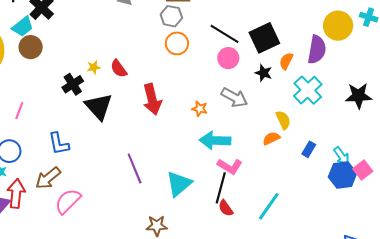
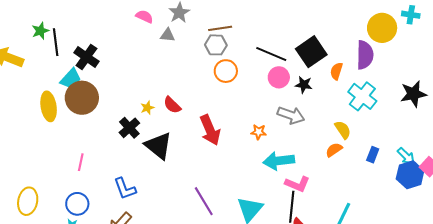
brown circle: (31, 47) -> (82, 98), size x1.4
black star: (264, 73) -> (304, 85), moved

